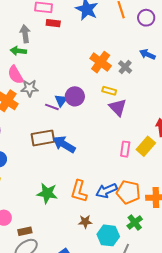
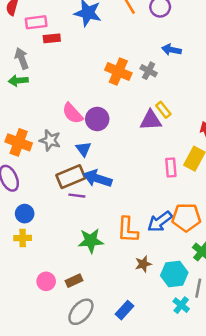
pink semicircle: (16, 75) -> (73, 113), moved
gray star: (30, 88) -> (50, 140), moved, turned 30
yellow rectangle: (109, 91) -> (163, 110), moved, turned 48
blue triangle: (61, 100) -> (83, 149), moved
purple line: (52, 107) -> (77, 196), moved
purple triangle: (118, 107) -> (151, 120), turned -36
brown rectangle: (25, 231) -> (74, 281), moved

